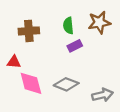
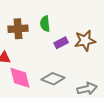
brown star: (99, 22) -> (85, 41), moved
green semicircle: (68, 26) -> (45, 24), moved

